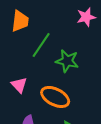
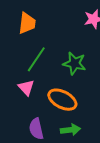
green line: (41, 45) -> (36, 59), moved

